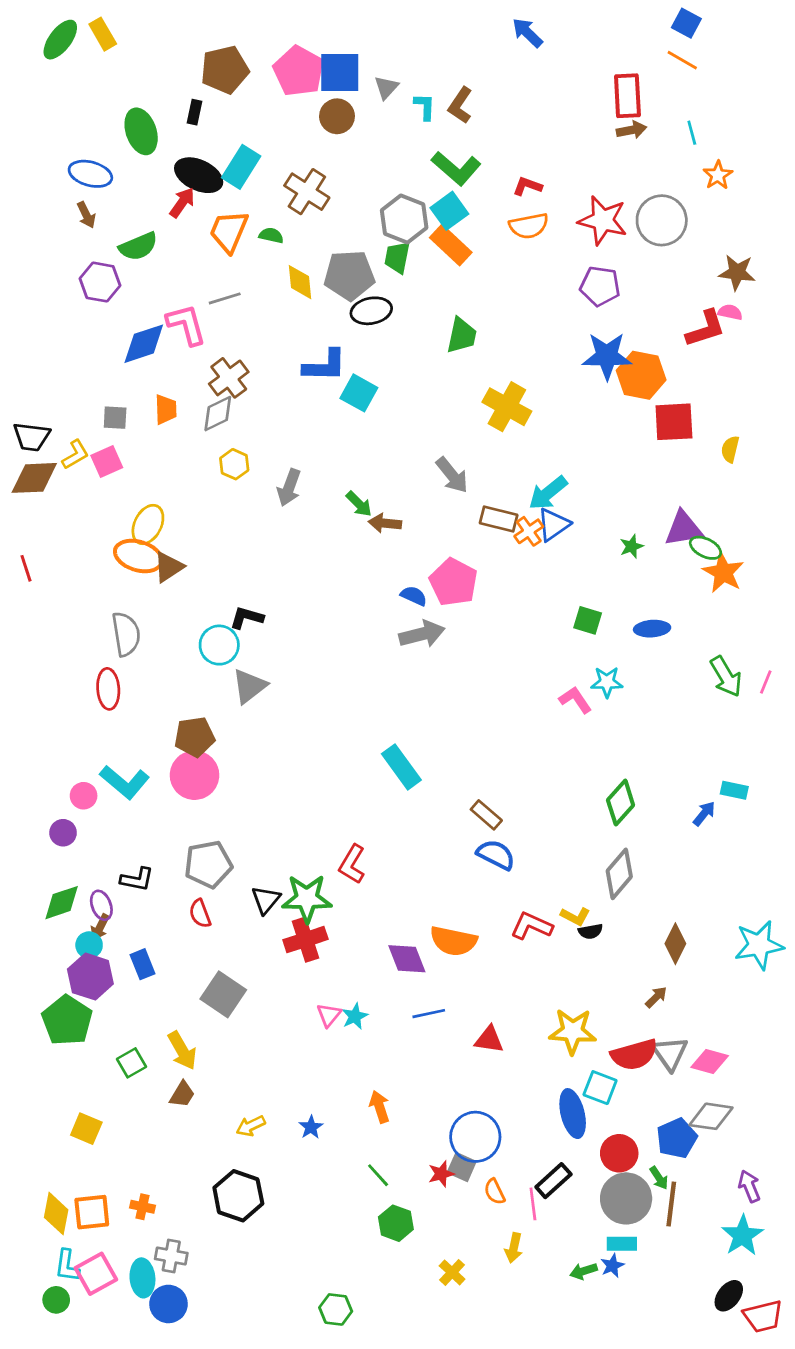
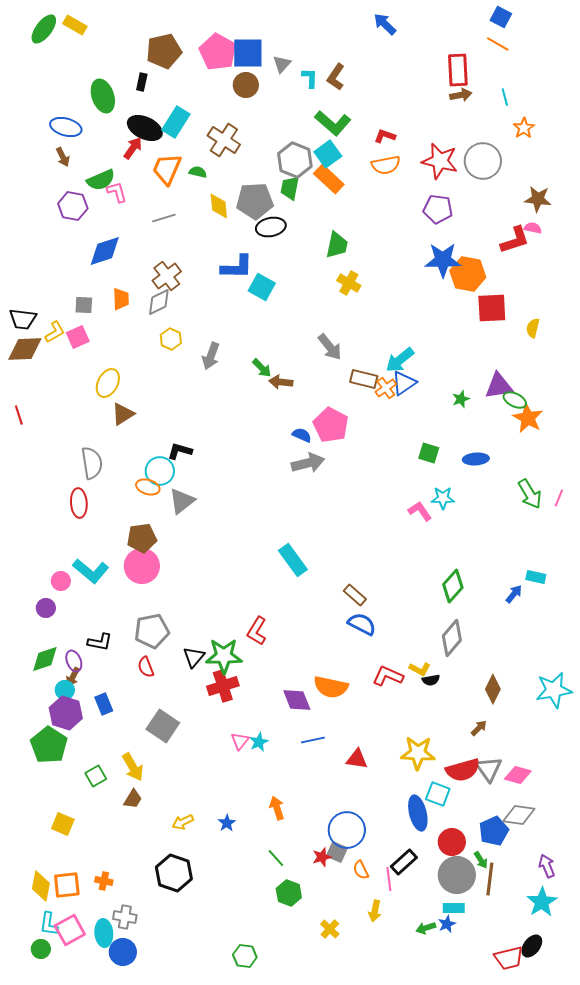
yellow rectangle: (103, 34) -> (75, 25), turned -30
pink L-shape: (186, 324) -> (117, 192), moved, size x0.7
yellow cross: (507, 407) -> (349, 283), moved, size x0.7
orange ellipse: (138, 556) -> (148, 487), moved, size x0.7
red trapezoid: (763, 1316) -> (509, 958), moved

